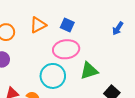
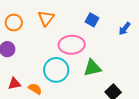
orange triangle: (38, 25) -> (46, 18), turned -30
blue square: (67, 25) -> (92, 20), moved

